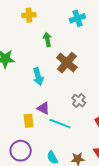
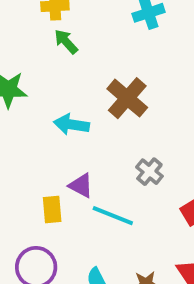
green arrow: (47, 39) -> (66, 42), moved, turned -32
cyan arrow: (38, 77) -> (72, 124), turned 114

